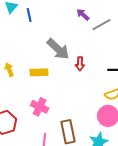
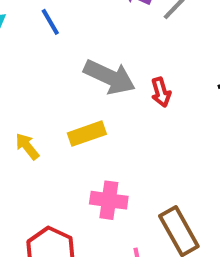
blue line: (29, 15) -> (50, 22), moved

